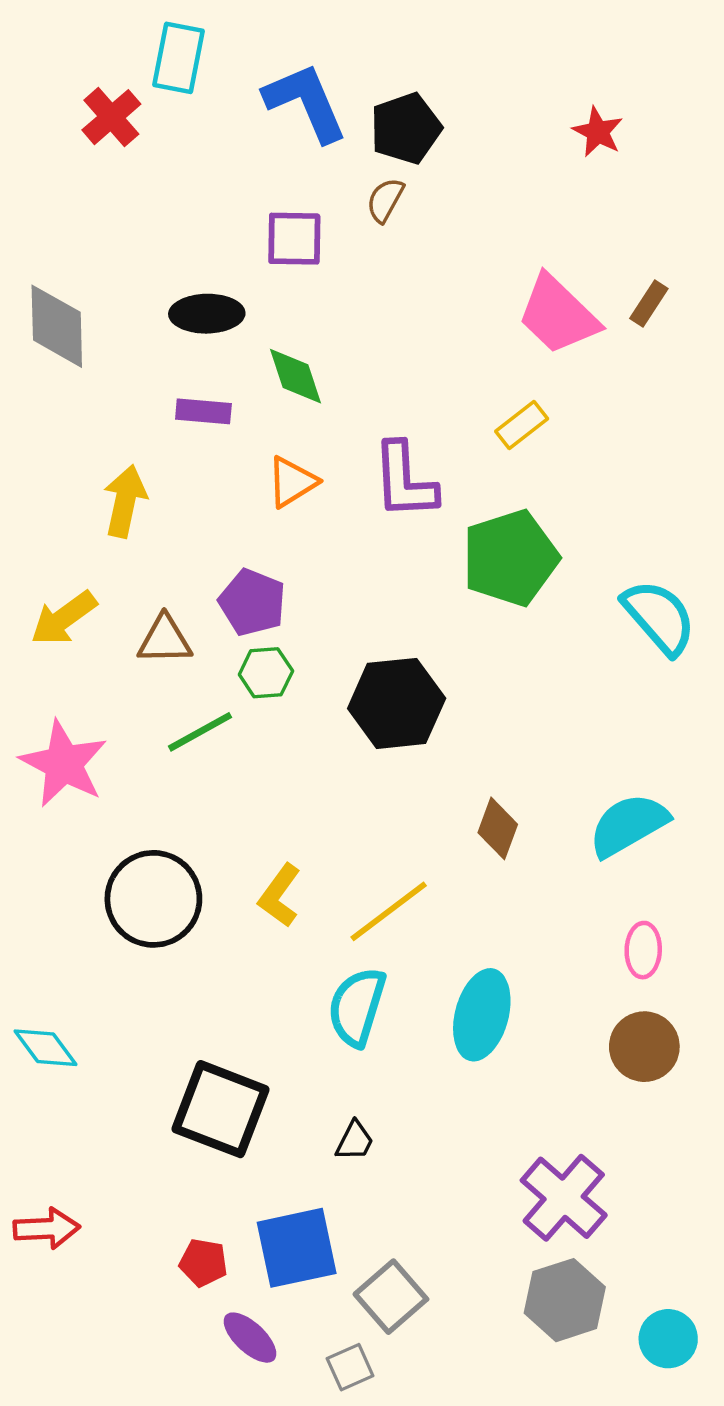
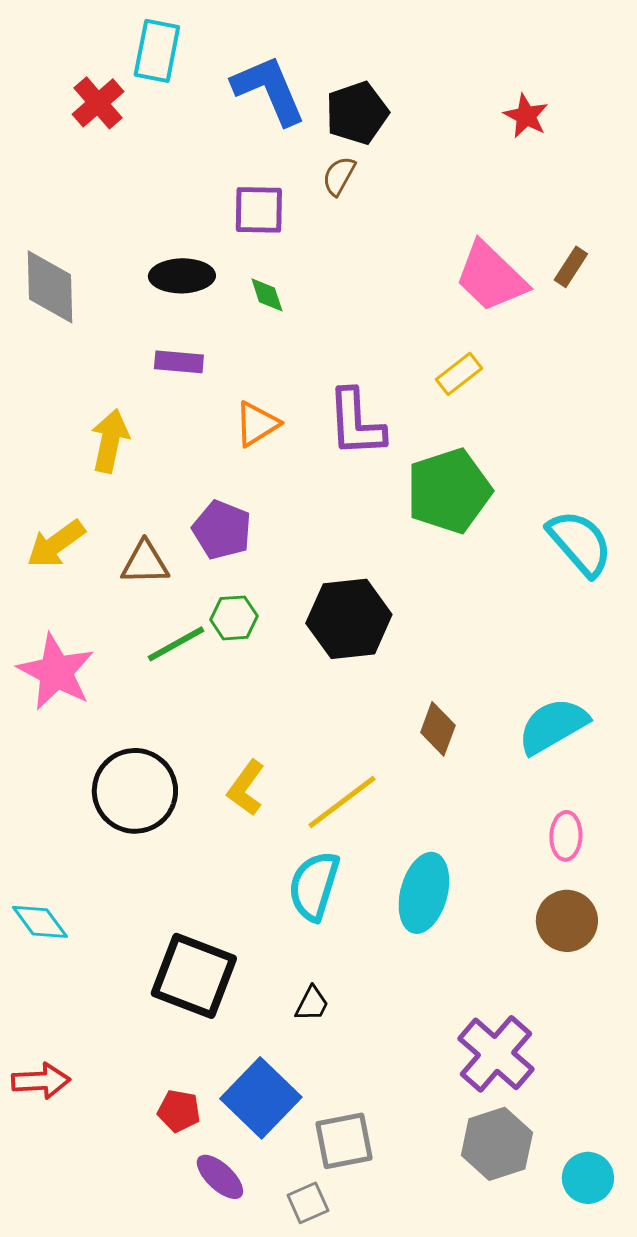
green diamond: (295, 376) -> (267, 295), moved, size x0.7
green hexagon: (266, 673) -> (234, 618), moved
blue square: (297, 1248) -> (261, 1098), turned -34
gray square: (391, 1297) -> (344, 1141), turned 30

